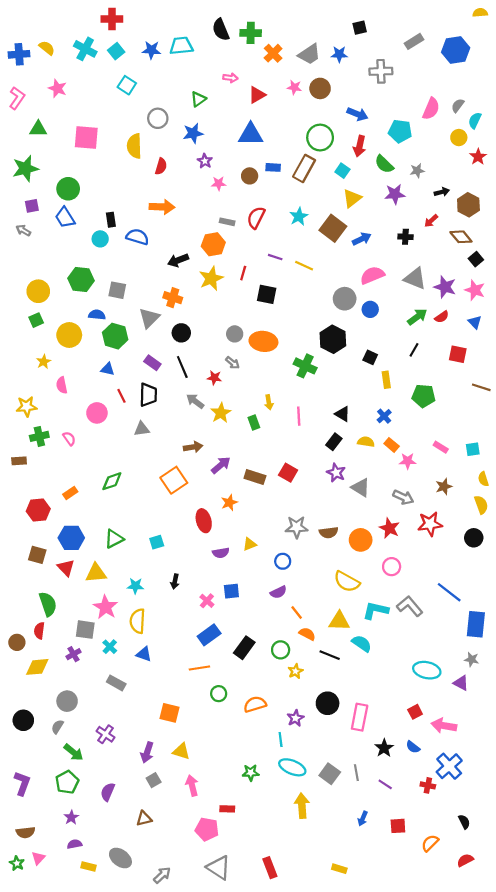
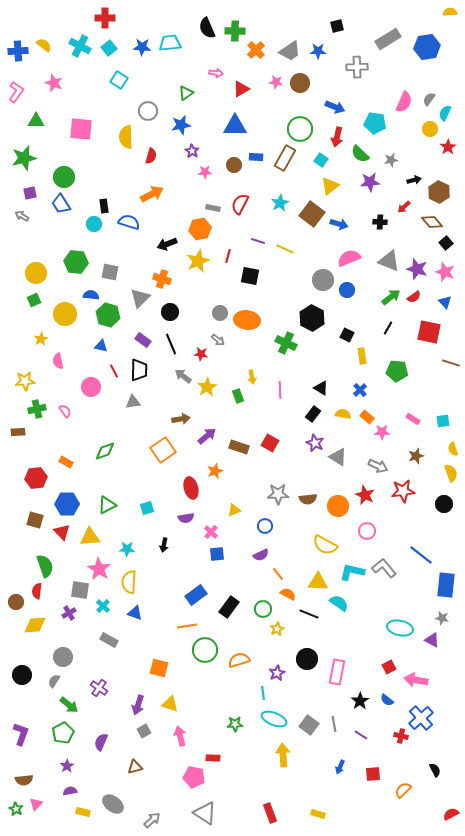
gray rectangle: (414, 41) -> (388, 39), size x1.4
orange arrow: (162, 207) -> (152, 194), turned -30
blue arrow: (362, 239) -> (339, 224), turned 42
red square: (458, 354) -> (429, 332), size x1.4
orange rectangle: (70, 493) -> (66, 462), turned 64
purple semicircle: (221, 553) -> (186, 518), moved
pink cross: (207, 601) -> (211, 532), moved
green circle: (219, 694) -> (205, 650), size x1.6
red semicircle: (465, 860) -> (451, 814), moved
red rectangle: (270, 868) -> (270, 813), moved

